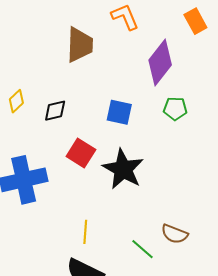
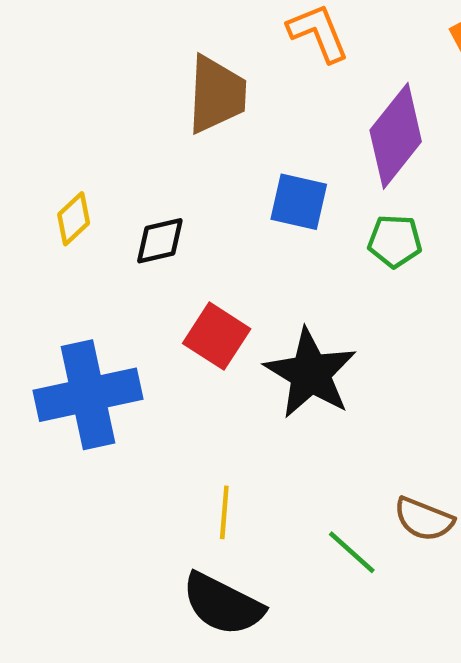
green pentagon: (175, 109) -> (395, 241), moved
blue square: (119, 112) -> (299, 202), moved

